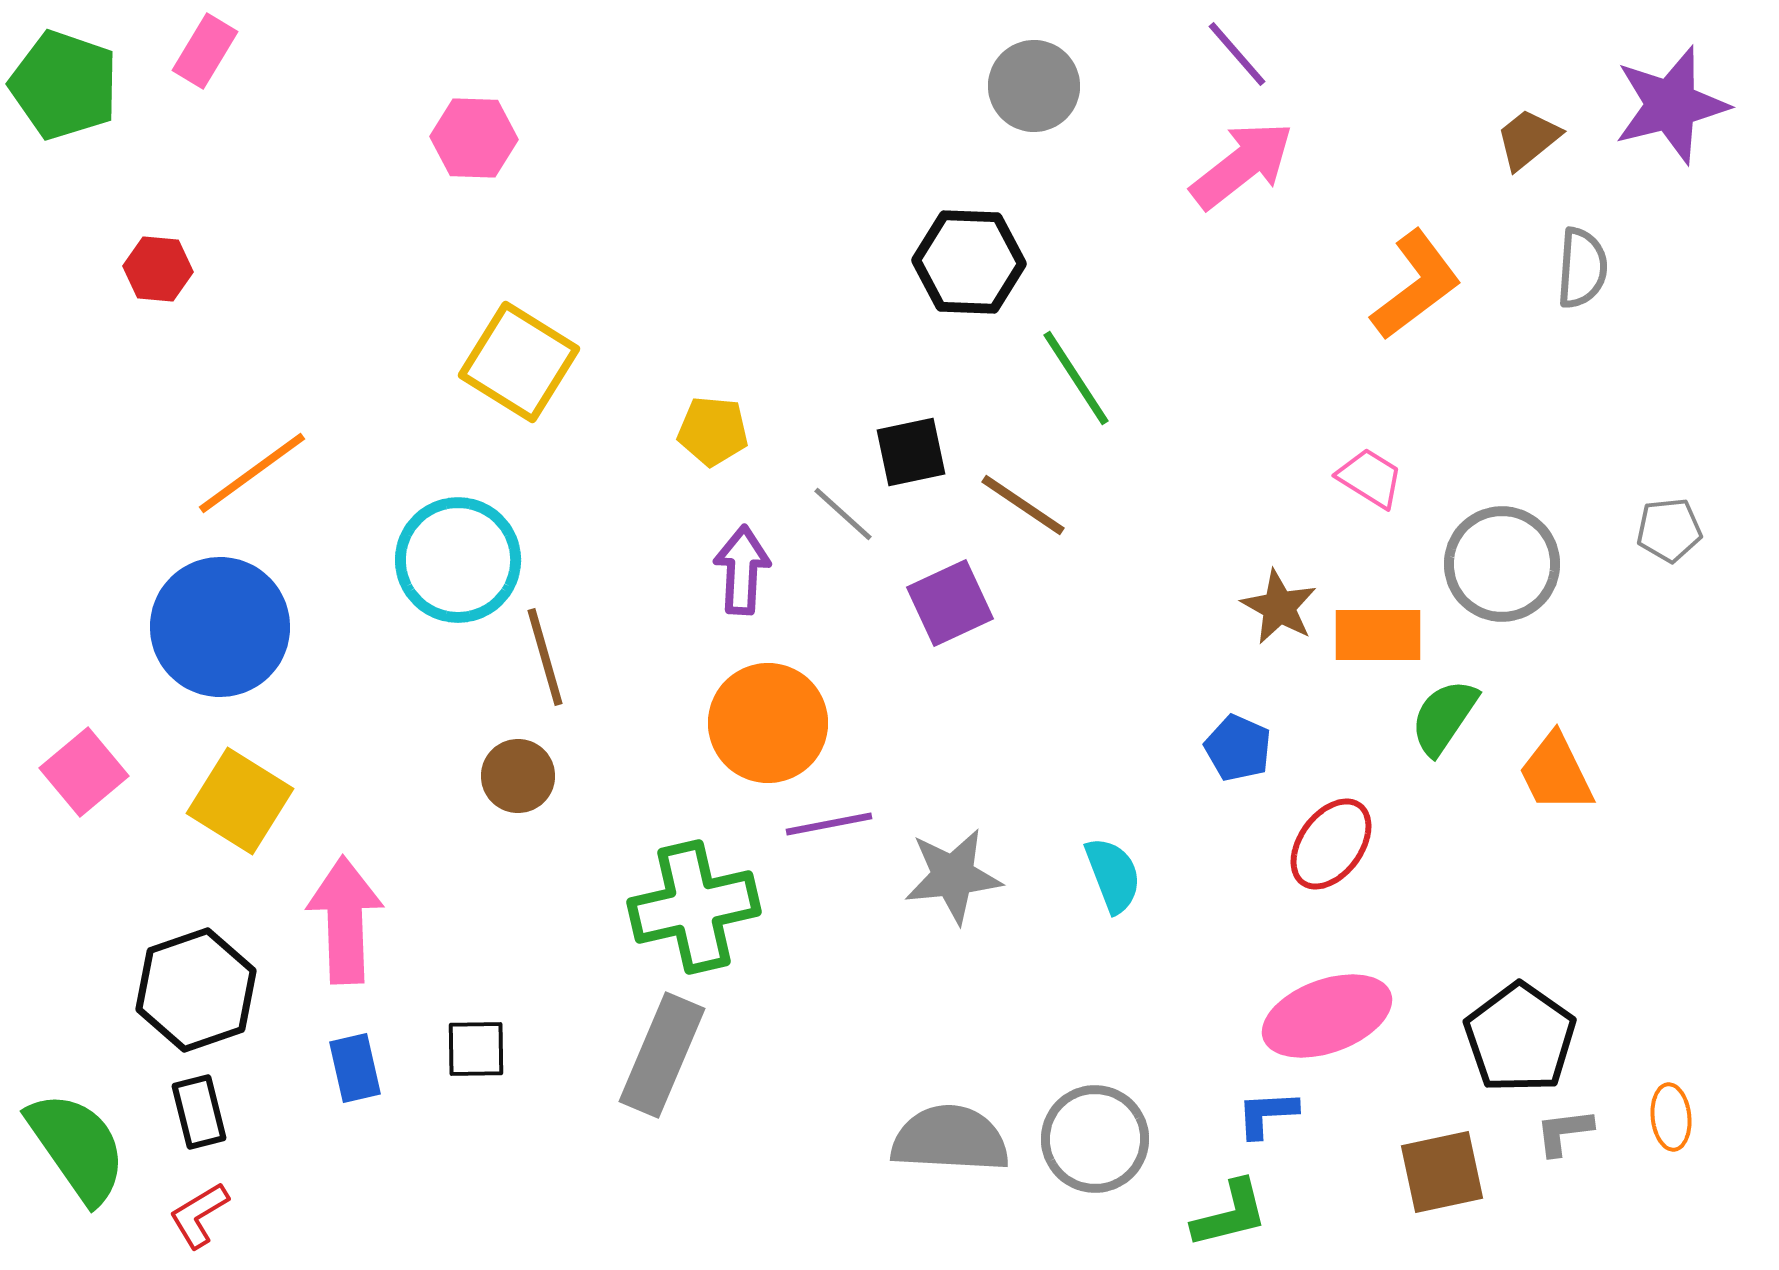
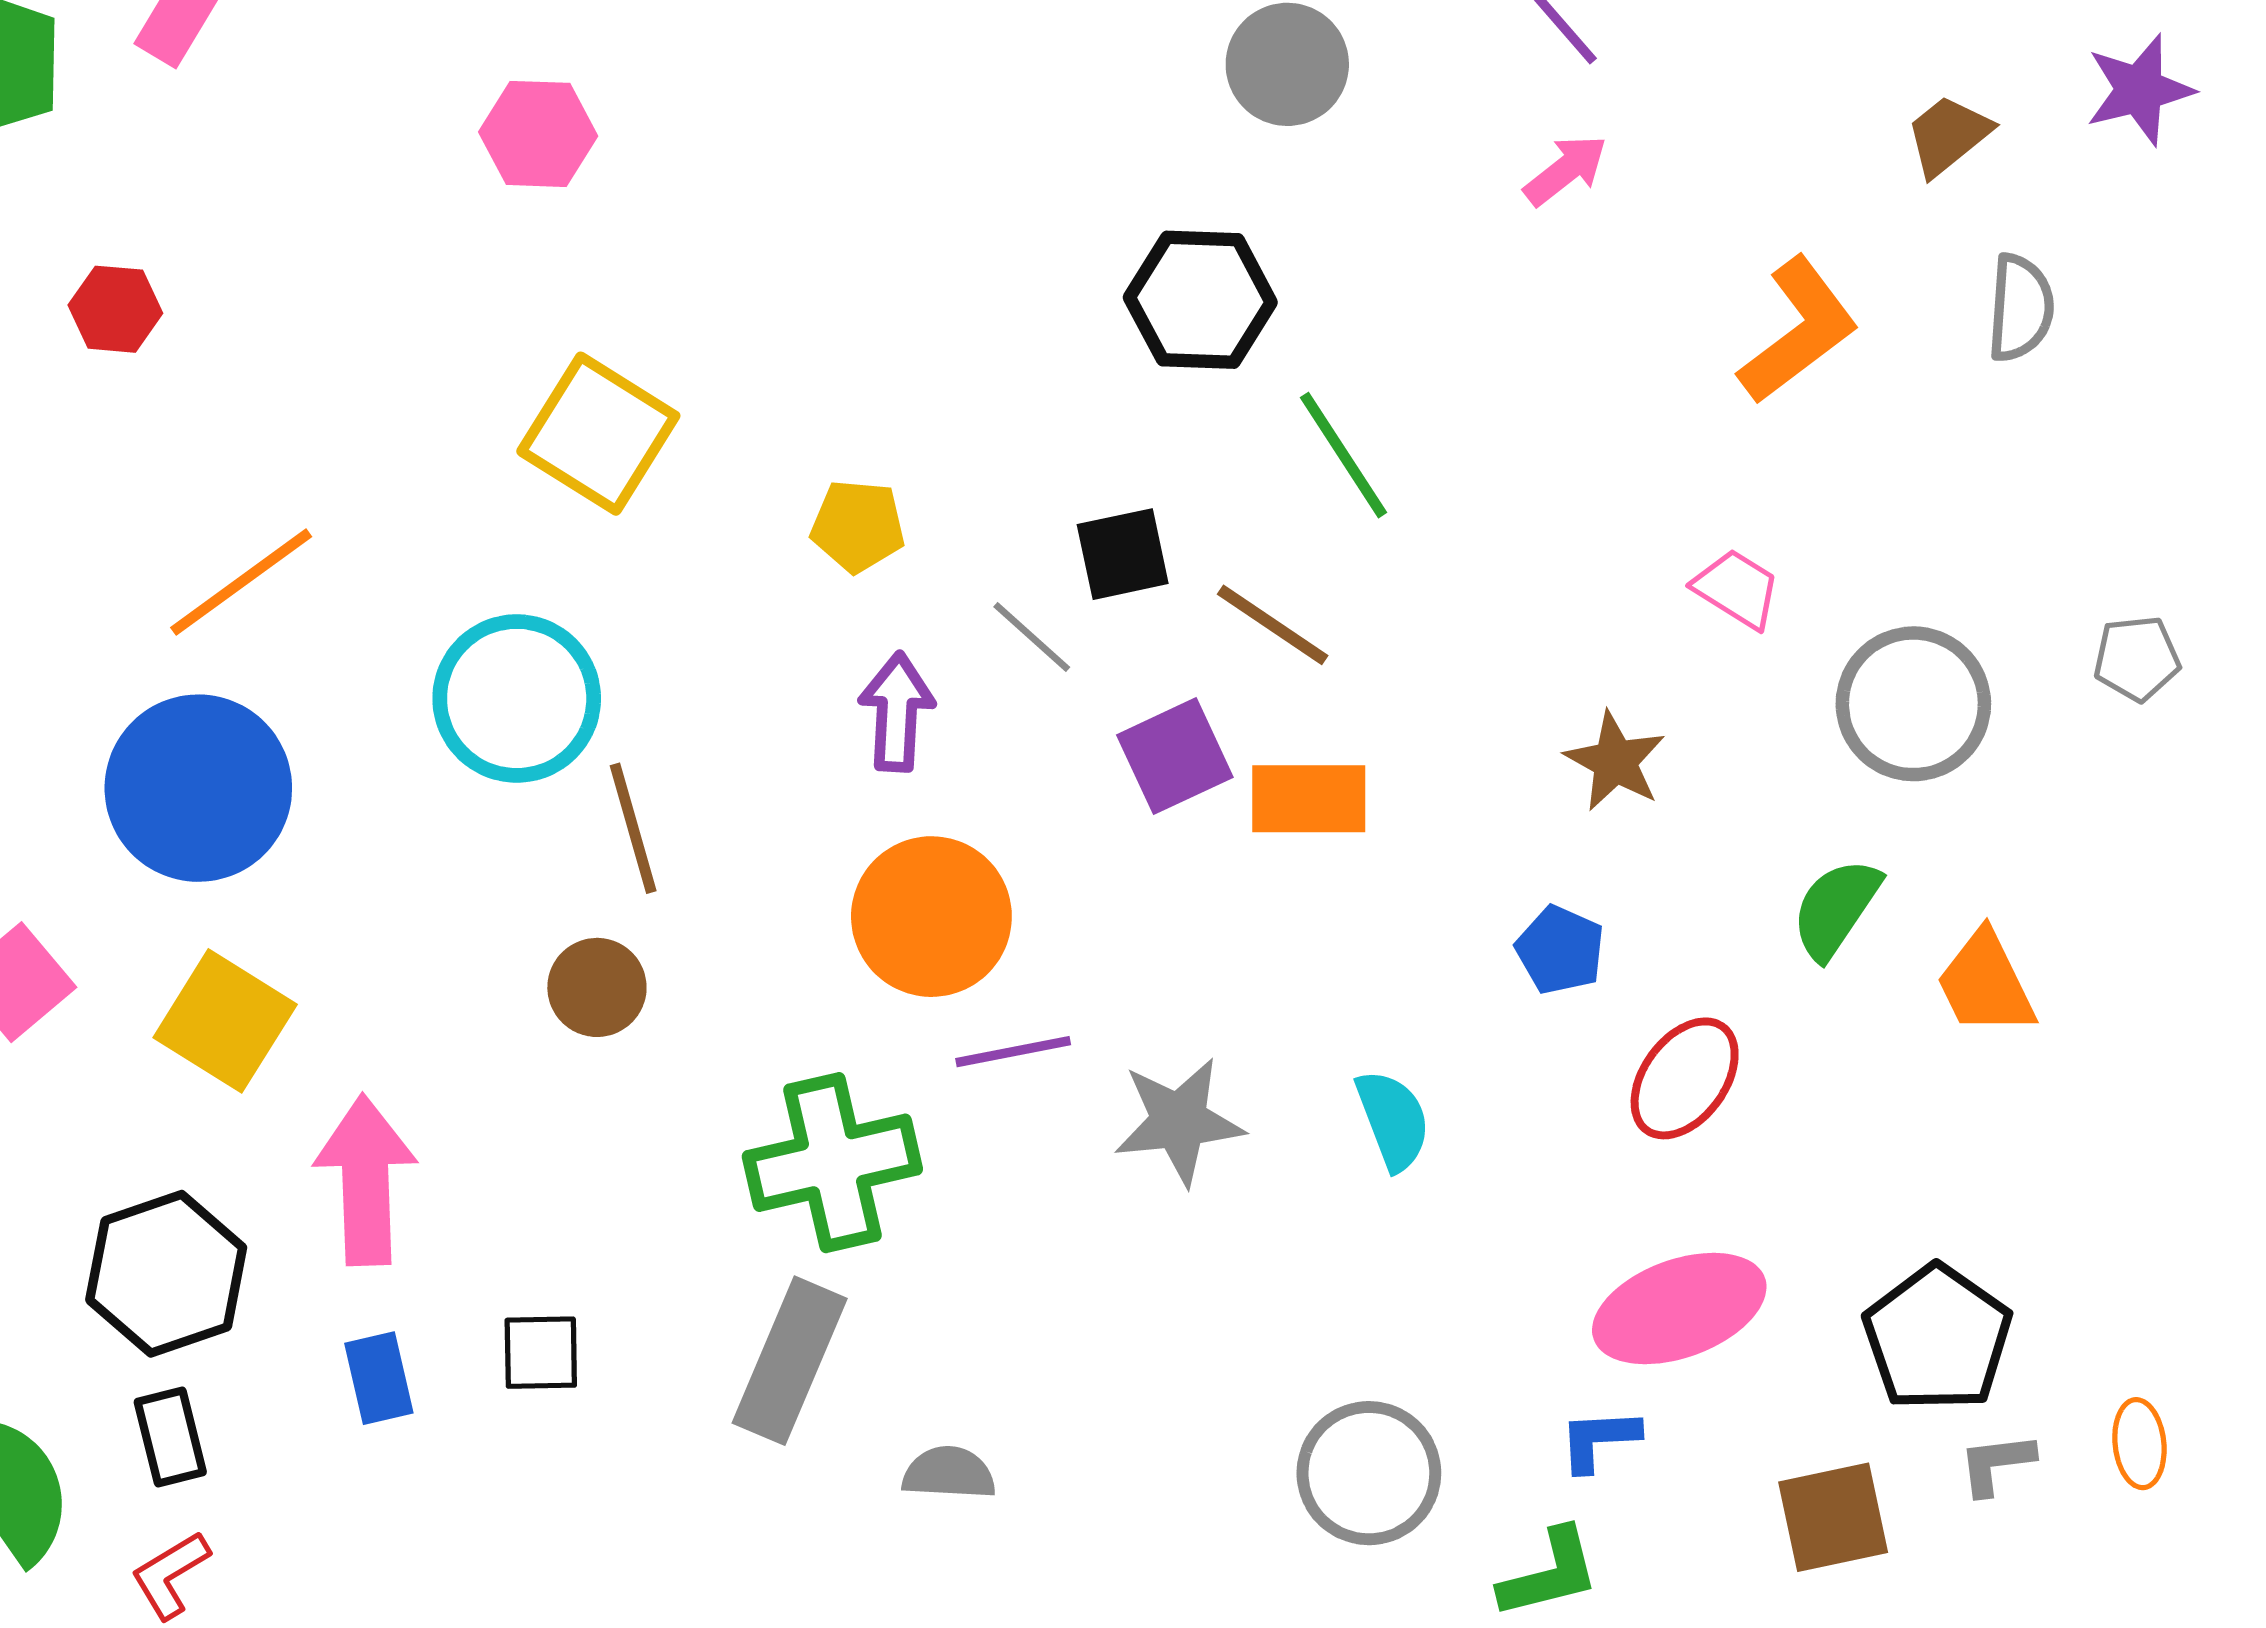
purple star: (1671, 105) -> (2139, 90), size x0.7
pink arrow: (1242, 165) -> (1566, 170), size x0.6
orange rectangle: (1378, 635) -> (1309, 799), moved
gray semicircle: (950, 1139) -> (949, 1473), moved, size x0.6

